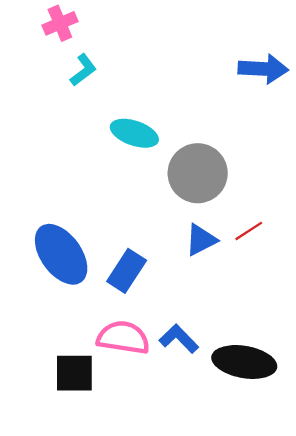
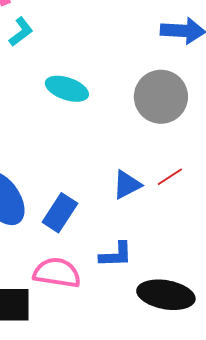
gray circle: (198, 173) -> (161, 97), moved
blue L-shape: (179, 339) -> (116, 255), moved, turned 132

